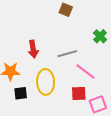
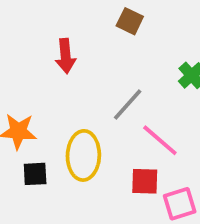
red arrow: (33, 49) -> (66, 56), moved
gray line: (67, 54) -> (128, 105), turned -36

